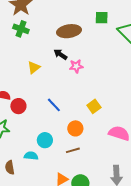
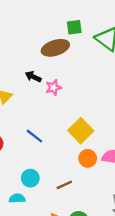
brown ellipse: (69, 31) -> (55, 48), moved
yellow square: (94, 106) -> (81, 131), size x1.5
orange circle: (75, 128) -> (88, 158), moved

